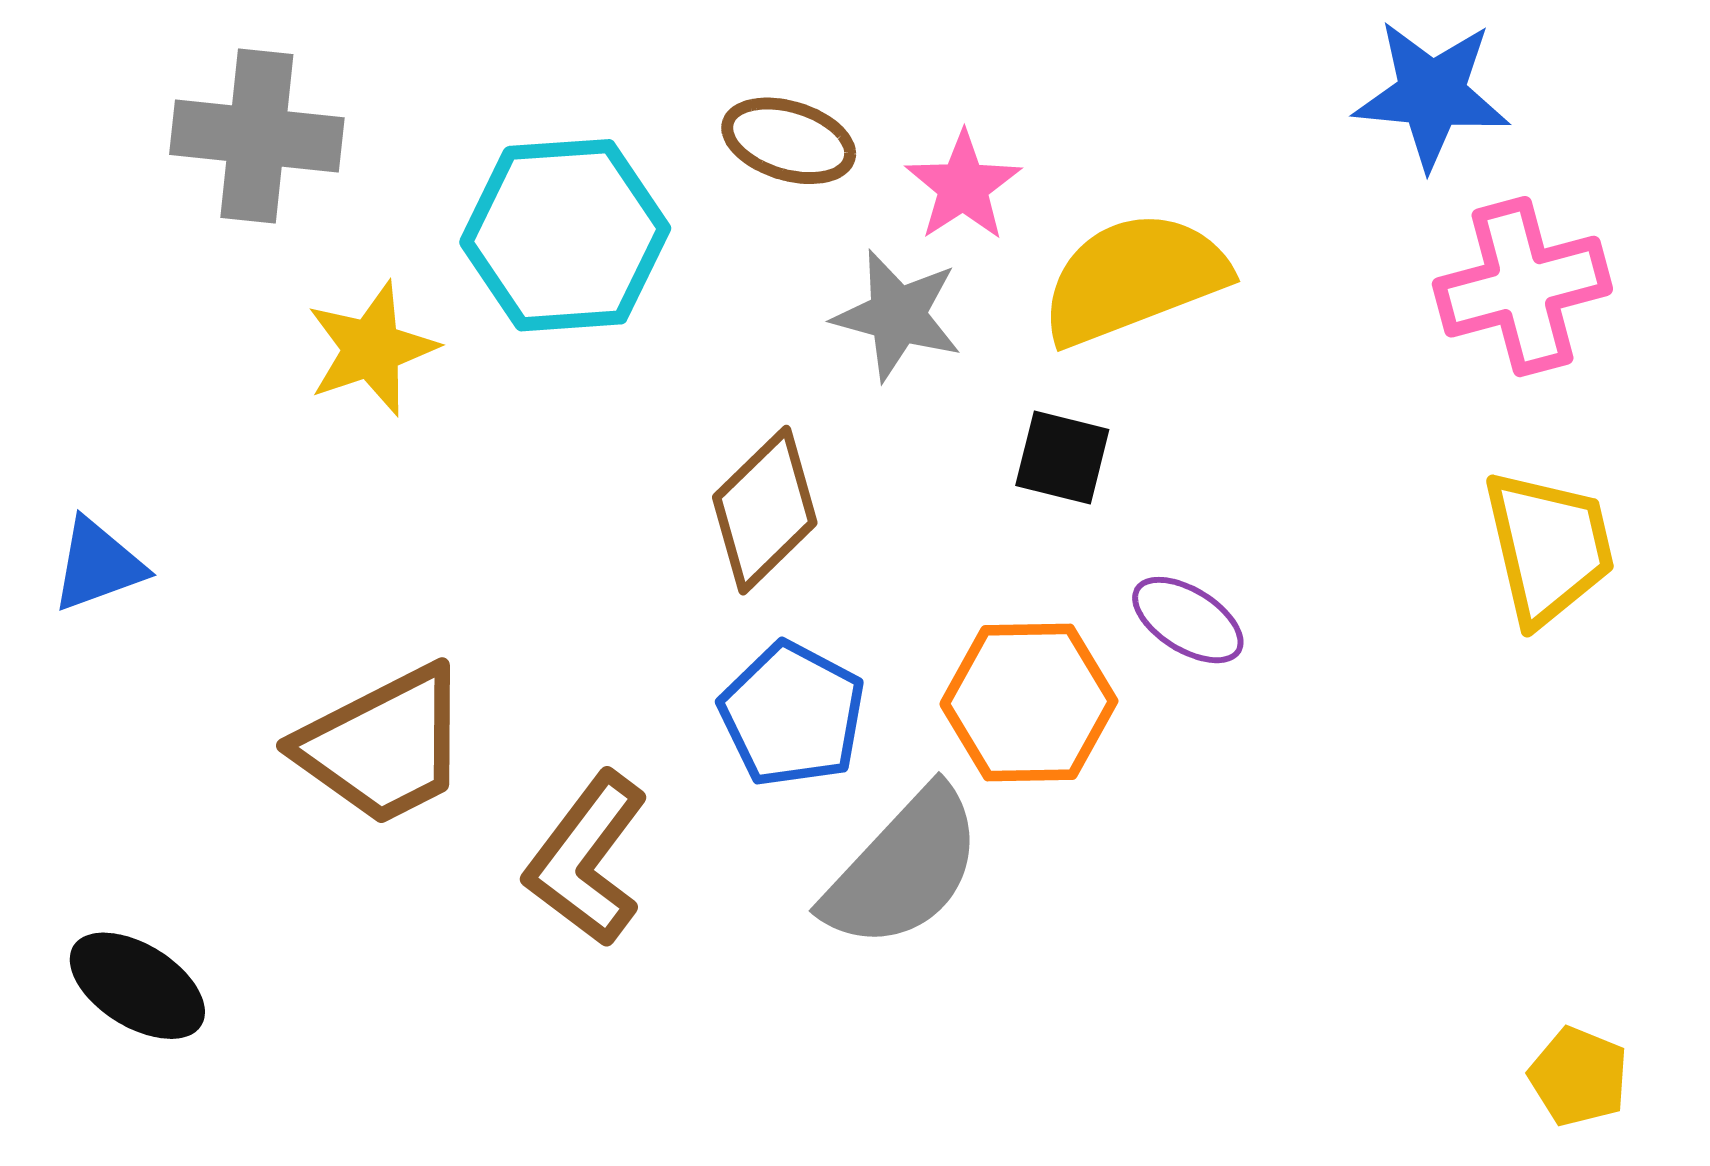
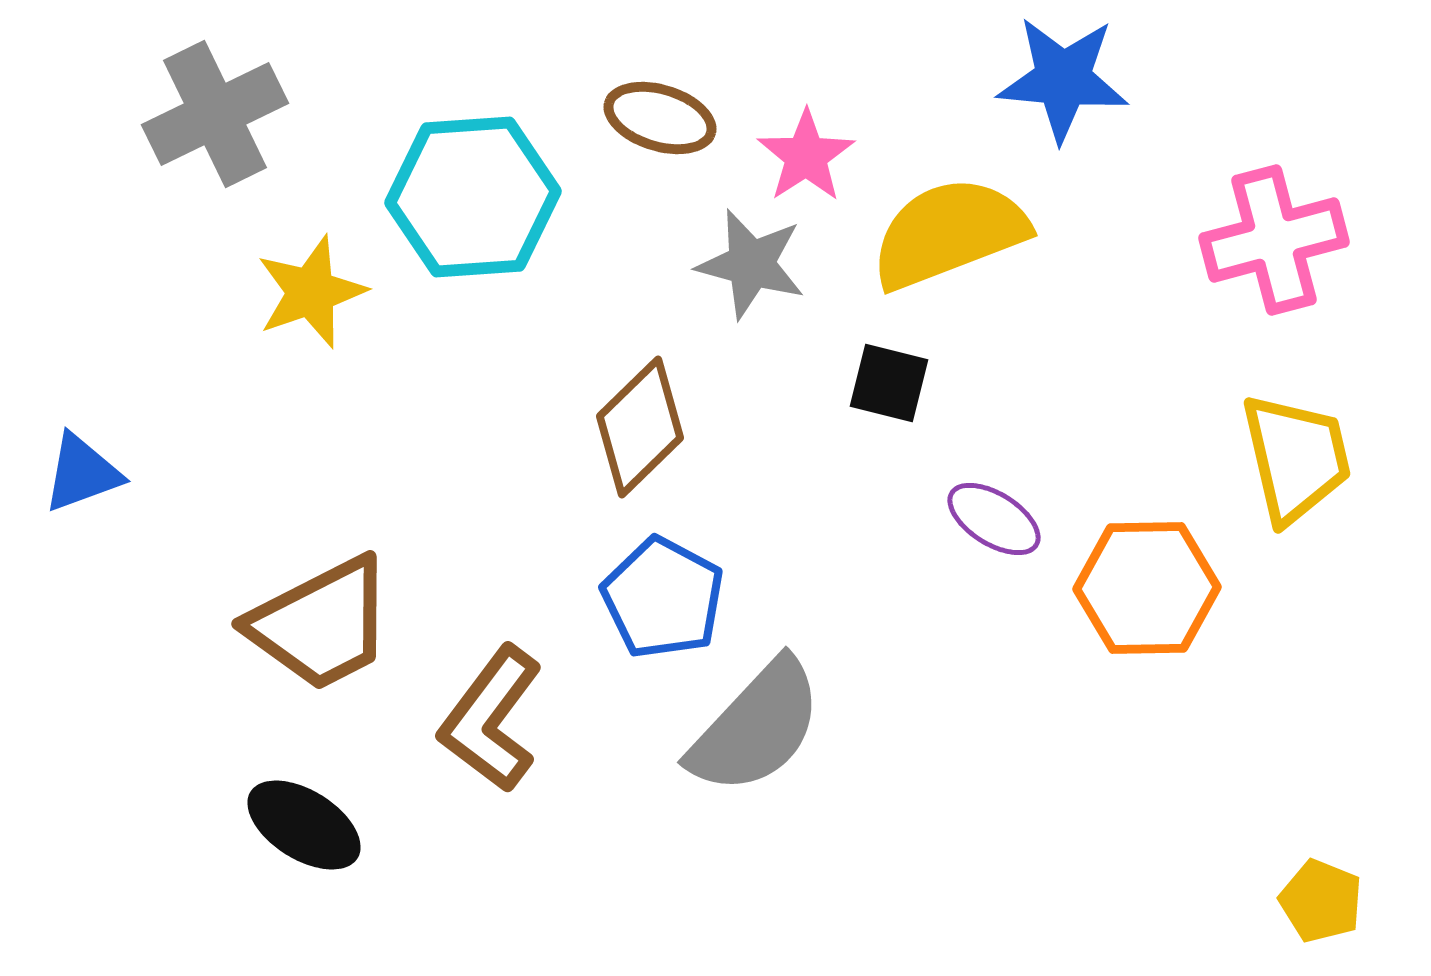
blue star: (1432, 94) -> (1063, 79), moved
gray cross: (257, 136) -> (215, 114), turned -32
orange hexagon: (1029, 703) -> (1147, 588), moved
black ellipse: (137, 986) -> (304, 825), moved

